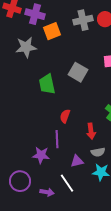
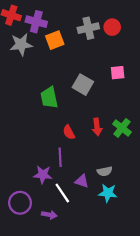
gray star: (26, 47) -> (21, 44), moved
red semicircle: (65, 116) -> (69, 132), turned -48
red arrow: (91, 131) -> (97, 127), moved
purple triangle: (77, 161) -> (82, 181), turned 32
white line: (67, 183) -> (62, 193), moved

